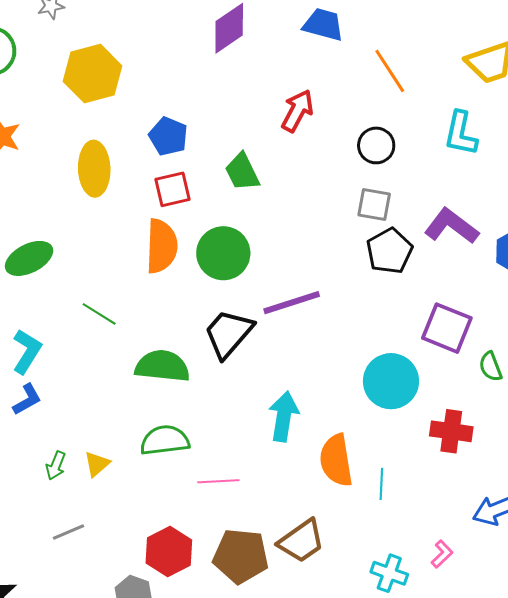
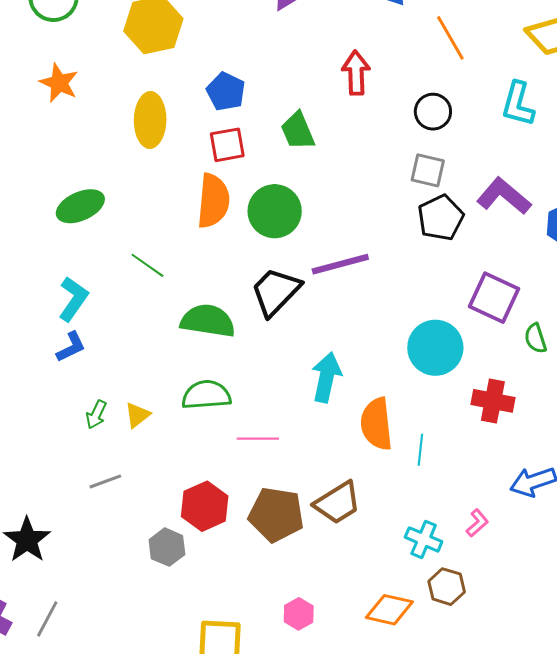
red arrow: (297, 111) -> (356, 73), turned -33

